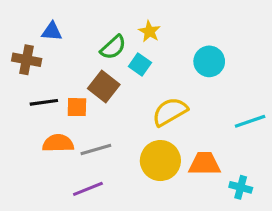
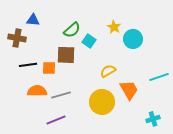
yellow star: (149, 31) -> (114, 27), moved
brown square: (104, 87) -> (66, 55), turned -36
yellow semicircle: (170, 112) -> (108, 71), size x0.7
orange trapezoid: (204, 164) -> (129, 90), moved, turned 60
cyan cross: (241, 187) -> (153, 119), turned -32

